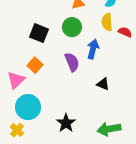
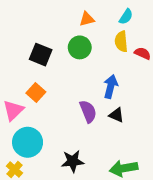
blue arrow: (93, 49) -> (111, 87), moved
purple semicircle: (72, 62) -> (88, 111), moved
black star: (66, 123) -> (73, 161), turned 30

